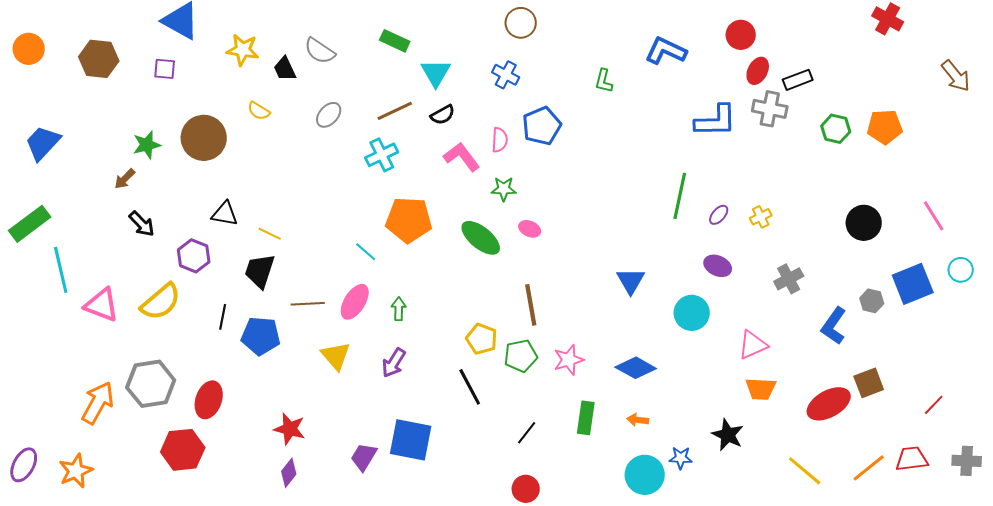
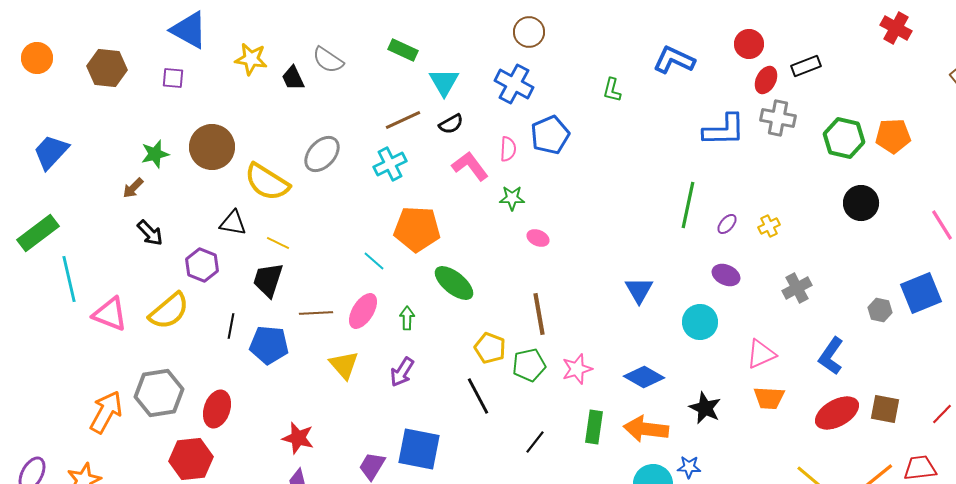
blue cross: (506, 75) -> (514, 84), size x1.4
black rectangle: (798, 80) -> (806, 66), moved
yellow semicircle: (259, 111) -> (267, 182), moved, size x2.0
gray ellipse: (329, 115) -> (322, 154), moved, size x1.4
green hexagon: (836, 129) -> (844, 138), size x1.4
black circle: (864, 223) -> (861, 203), moved
green ellipse: (481, 238) -> (454, 283), moved
blue L-shape: (834, 326) -> (831, 356), moved
brown square: (869, 383) -> (885, 409), moved, turned 32
orange arrow: (638, 420) -> (646, 429), size x2.0
black star: (728, 435) -> (705, 408), moved

